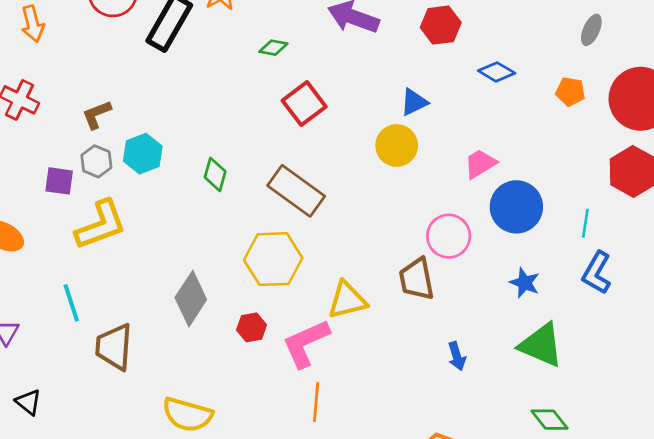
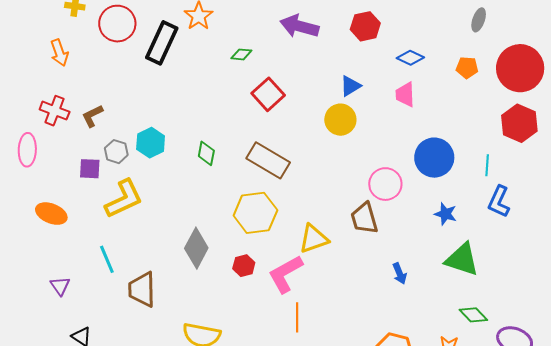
brown L-shape: (97, 115) -> (92, 116), moved
pink trapezoid: (480, 164) -> (405, 95), moved, turned -56

